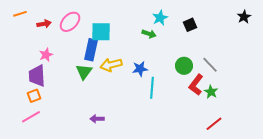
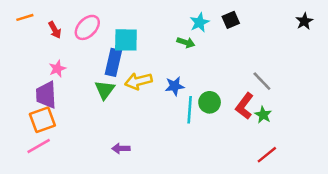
red arrow: (44, 24) -> (55, 30), turned 72
black square: (190, 25) -> (231, 20), moved
green circle: (184, 66) -> (210, 102), moved
orange square: (34, 96) -> (42, 120), size x1.5

